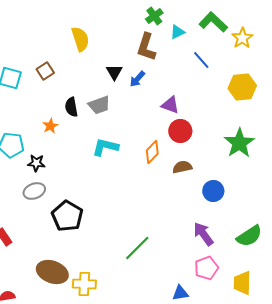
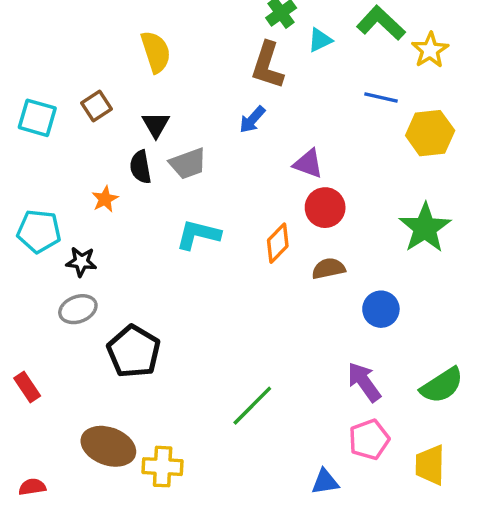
blue line: (201, 60) -> (381, 98), moved, turned -36
black triangle: (114, 72) -> (156, 125), moved

